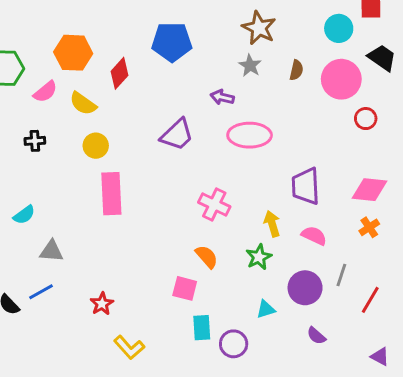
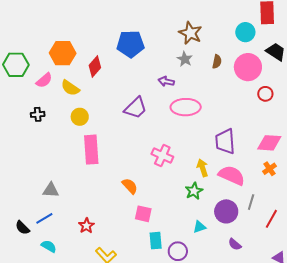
cyan semicircle: (24, 215) -> (49, 246), moved, turned -112
pink semicircle: (314, 236) -> (232, 175), size x1.5
orange semicircle: (207, 257) -> (130, 186), moved

